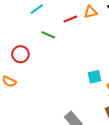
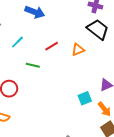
orange triangle: (91, 12) -> (78, 50), moved

